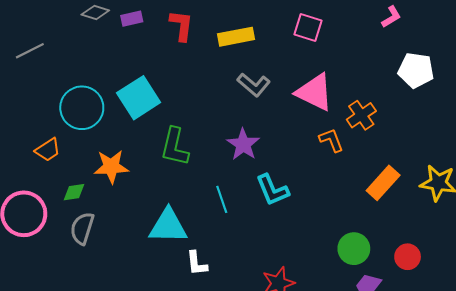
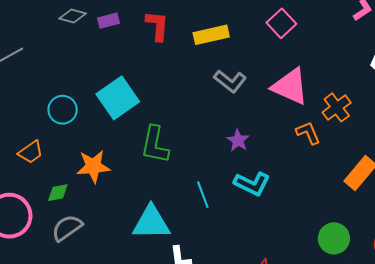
pink square: (308, 27) -> (281, 23), turned 32
cyan circle: (82, 108) -> (63, 110), size x0.7
purple star: (243, 144) -> (238, 140), moved, size x0.7
cyan L-shape: (272, 190) -> (252, 184), turned -39
gray semicircle: (82, 228) -> (67, 228), turned 40

